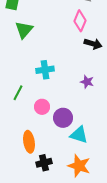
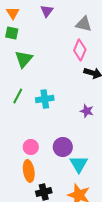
green line: (18, 93) -> (18, 96), moved
pink circle: (42, 107) -> (31, 147), moved
cyan triangle: (79, 135) -> (79, 164), turned 42

